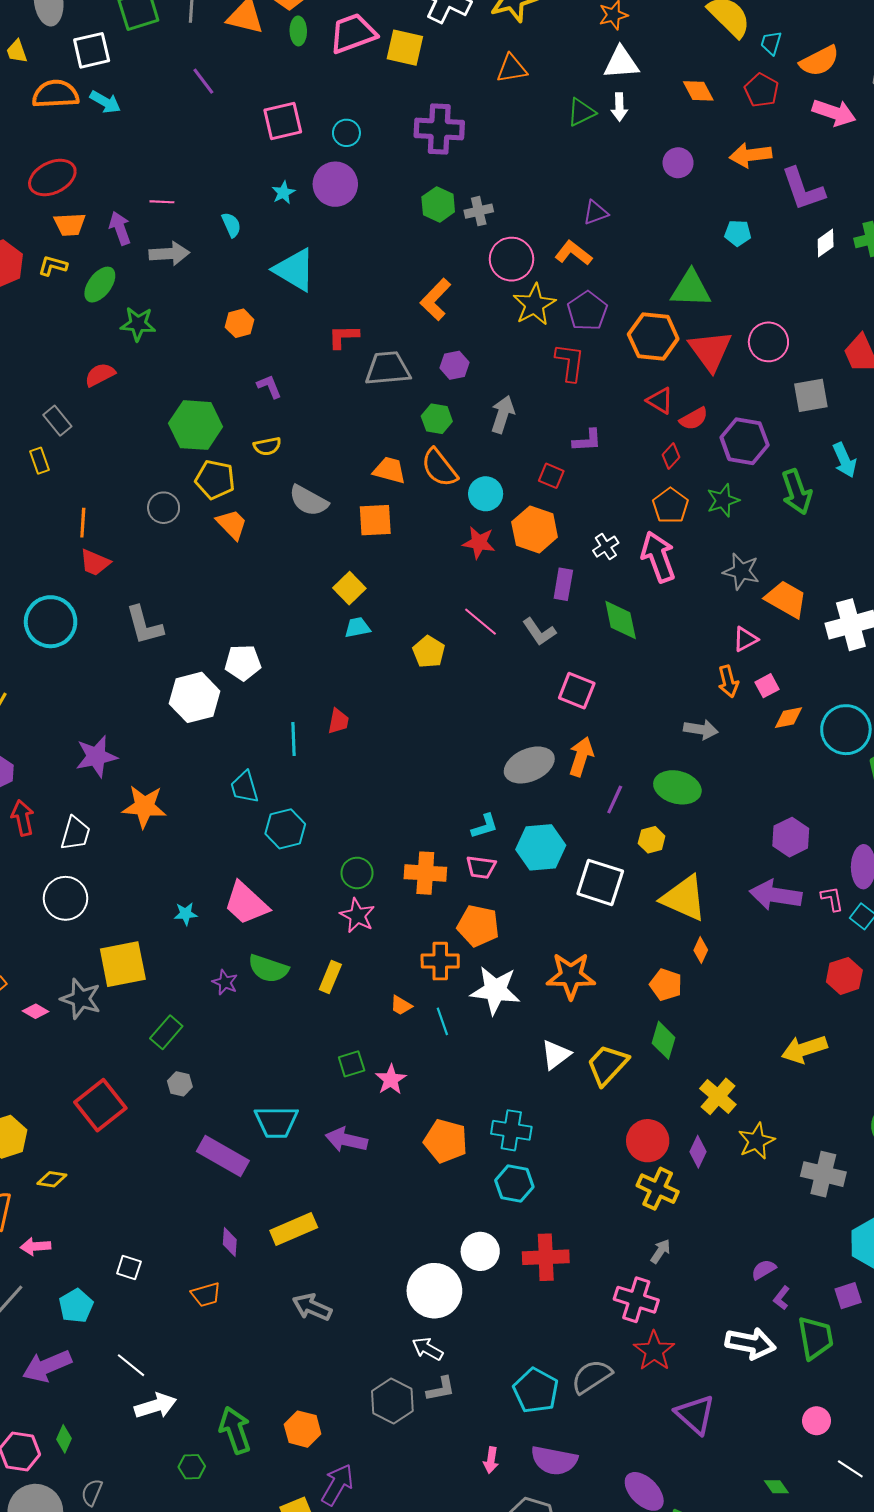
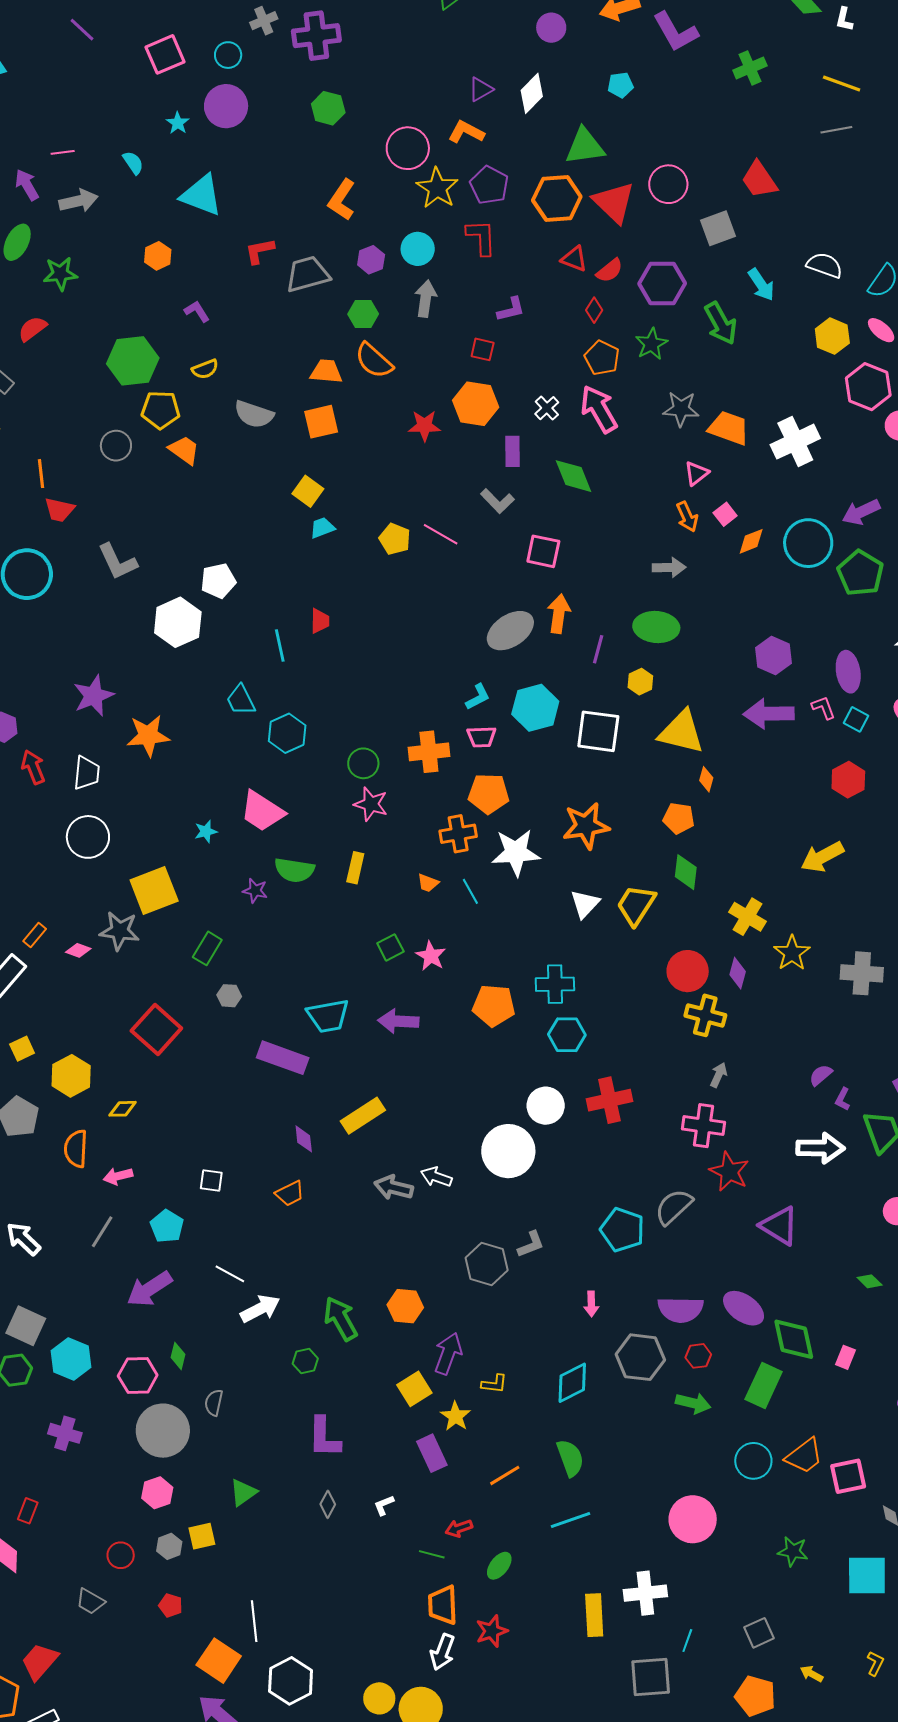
gray cross: (479, 211) -> (264, 21), moved
white diamond: (826, 243) -> (532, 93), moved, size x1.4
cyan circle: (486, 494) -> (418, 249), moved
pink line: (481, 622) -> (441, 534), moved
white arrow: (428, 1349) -> (436, 1177), moved
purple semicircle: (554, 1460) -> (681, 1310), moved

